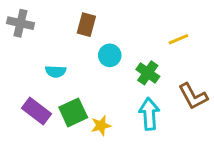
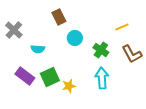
gray cross: (20, 23) -> (14, 30), moved, turned 30
brown rectangle: (86, 25) -> (59, 17), turned -42
brown L-shape: (193, 96) -> (132, 54), moved

